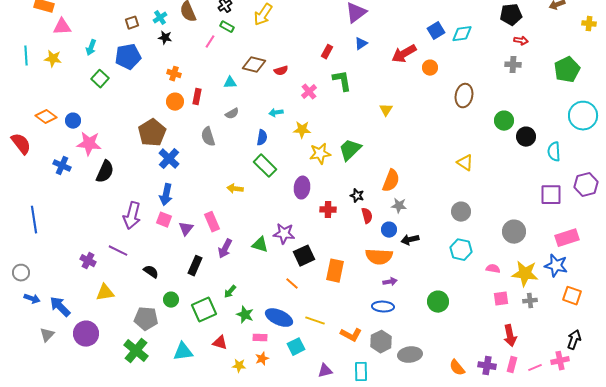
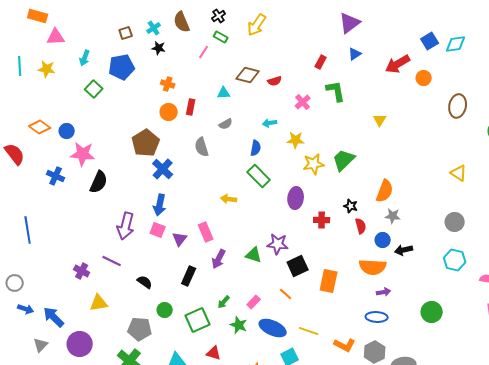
pink rectangle: (260, 338) -> (254, 302), moved, turned -48

